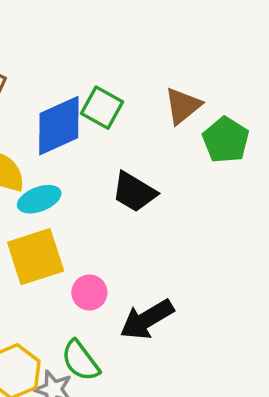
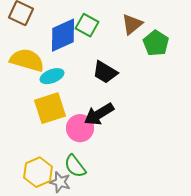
pink circle: (89, 292) -> (80, 128), size x1.4
black arrow: (147, 319) -> (99, 114), moved

